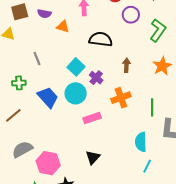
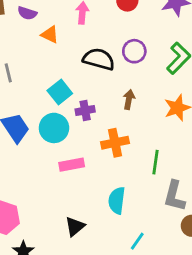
purple circle: (131, 15) -> (134, 51), moved
purple cross: (96, 78) -> (85, 111), turned 32
cyan semicircle: (141, 142) -> (117, 200), moved
black triangle: (93, 157) -> (75, 226), moved

